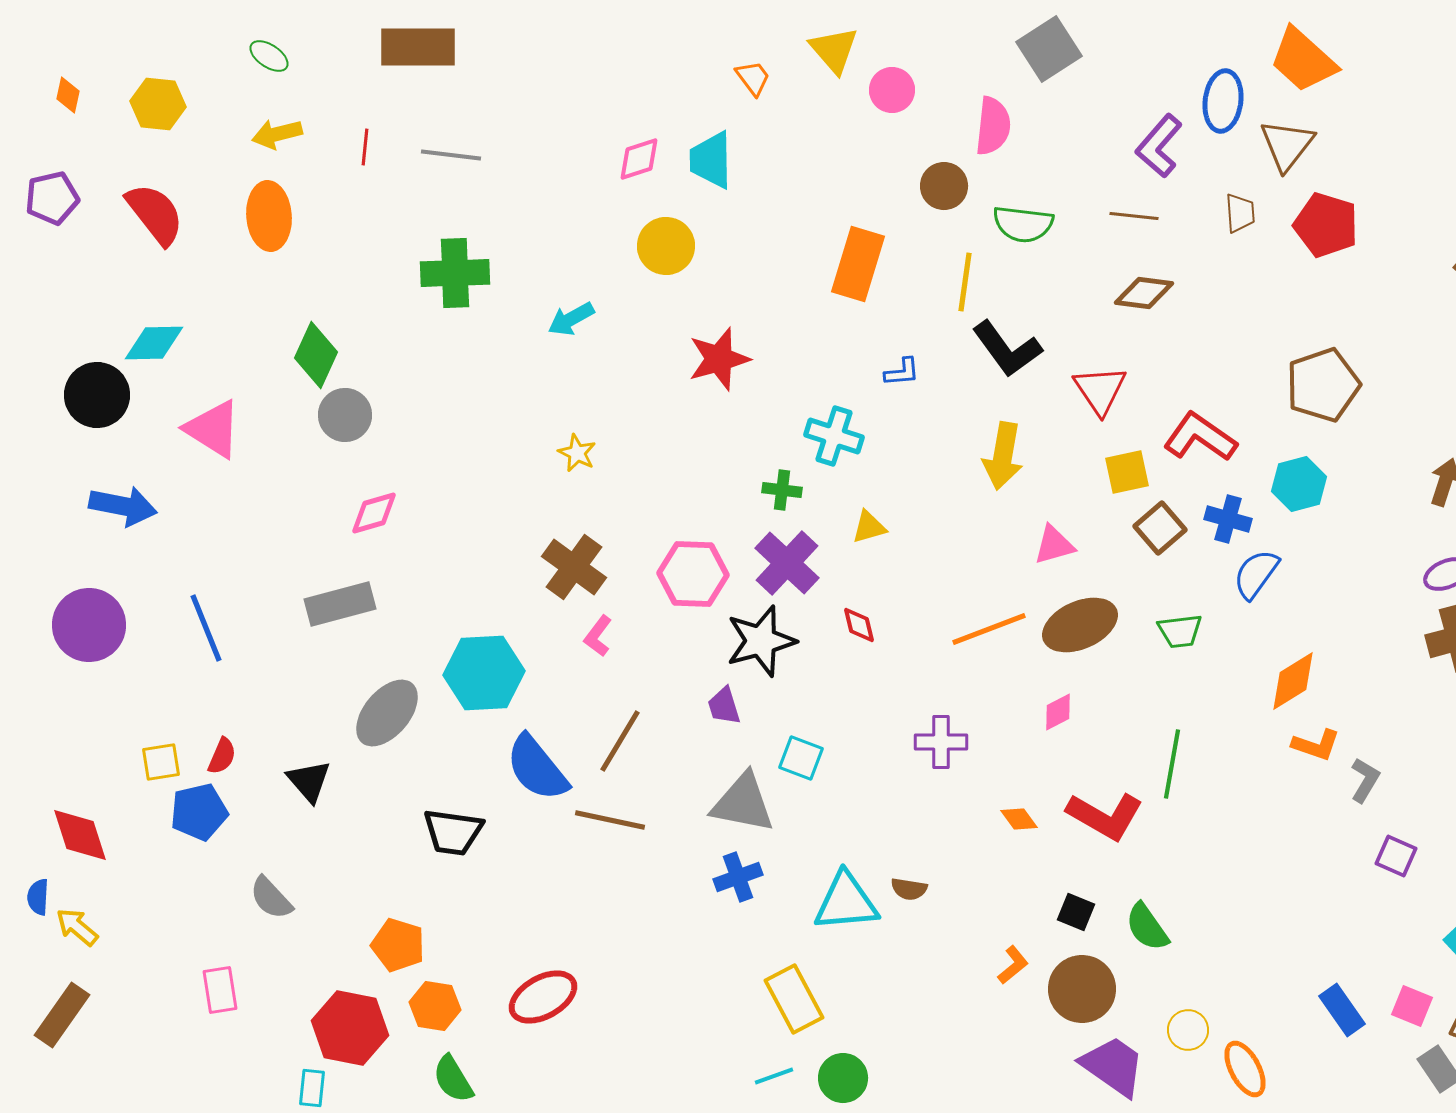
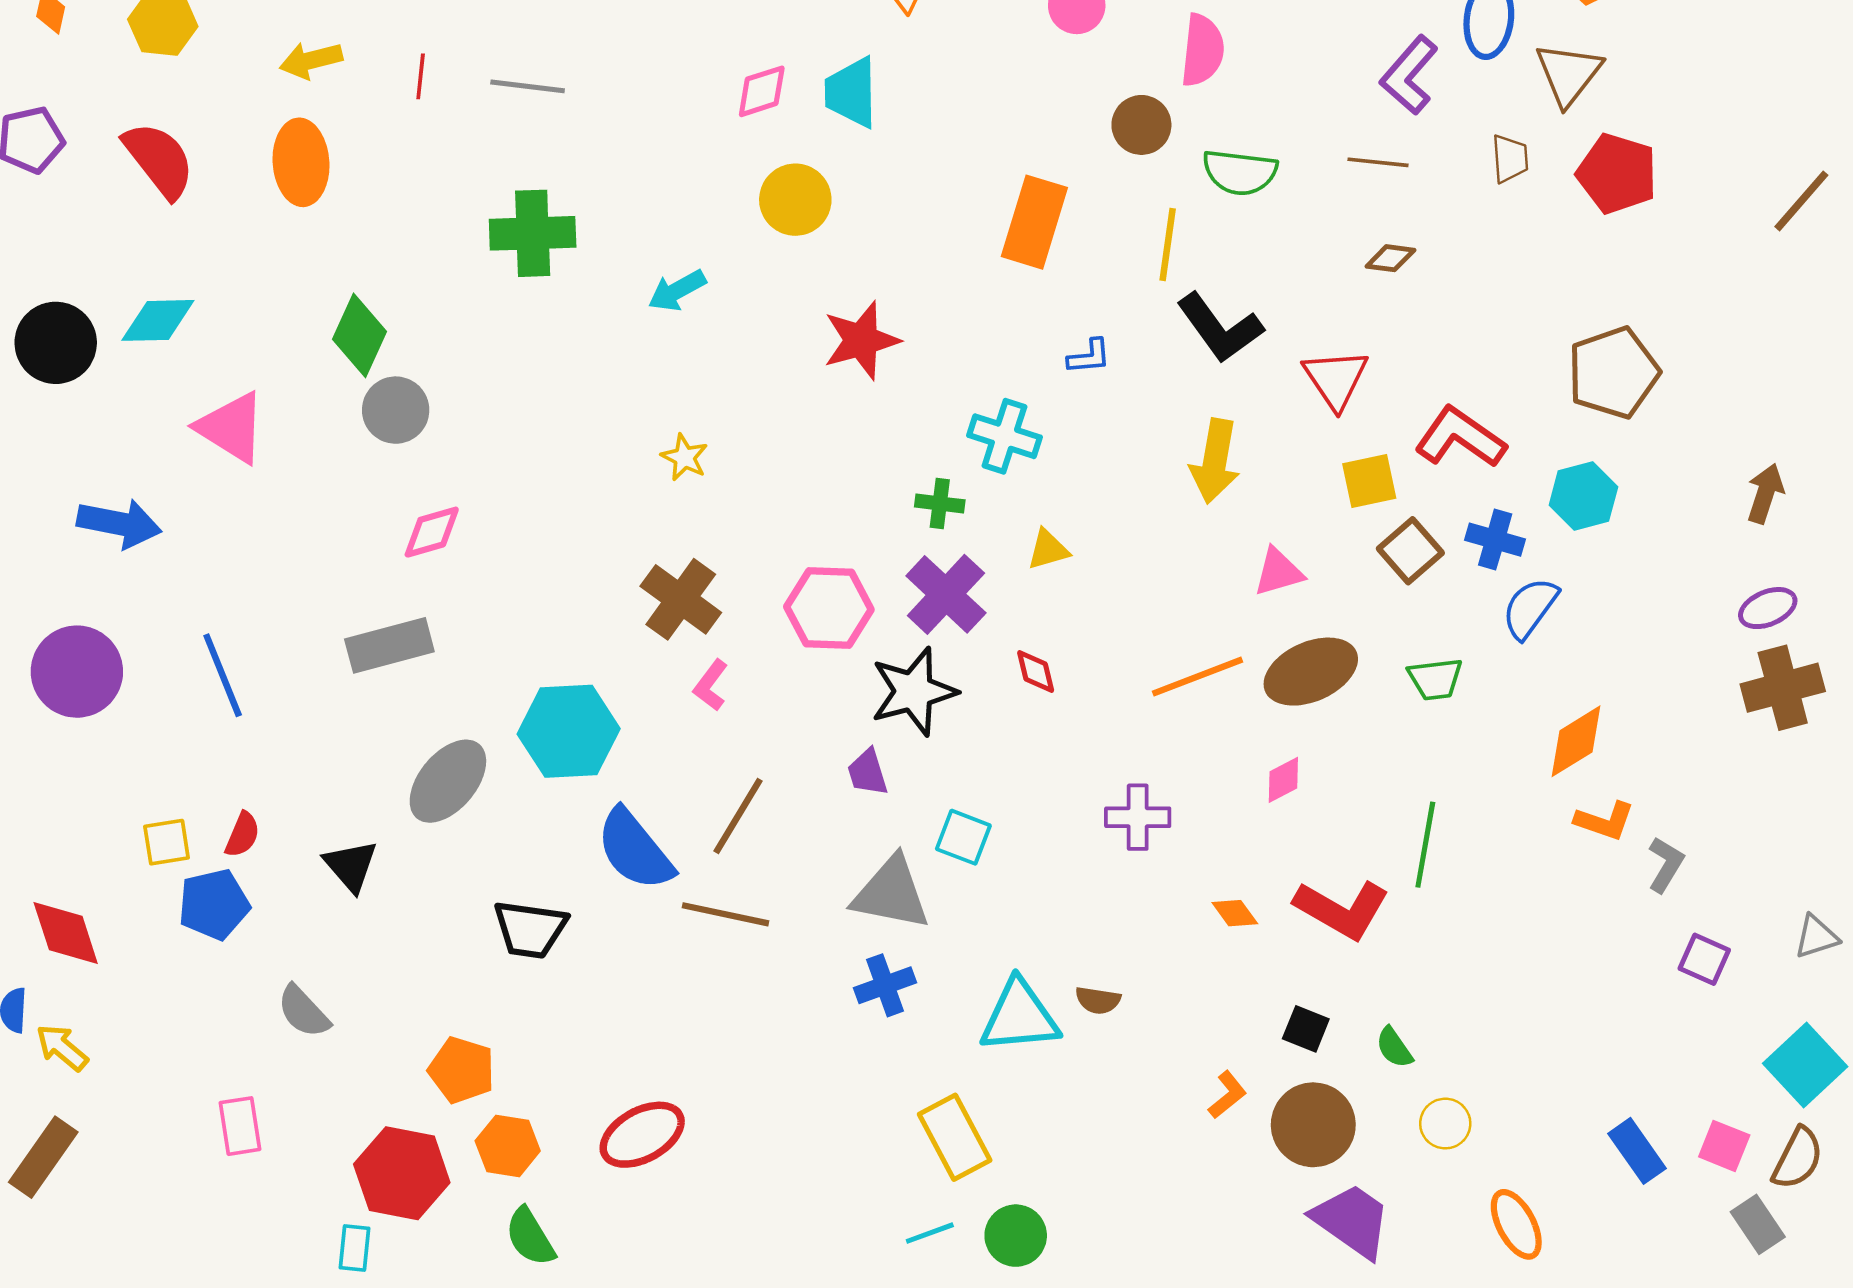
brown diamond: (1144, 293) -> (1390, 258), size x0.7
black circle: (97, 395) -> (56, 343), moved
green semicircle: (1147, 927) -> (1394, 1048), size x0.7
yellow circle: (1188, 1030) -> (1445, 1124), moved

